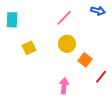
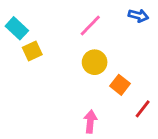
cyan rectangle: (12, 20) -> (17, 28), turned -49
yellow square: (29, 48) -> (32, 51), moved

